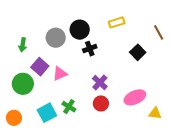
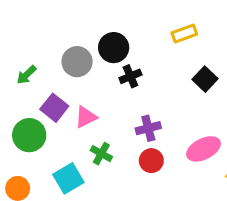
yellow rectangle: (117, 22) -> (184, 34), moved
green arrow: (23, 45) -> (26, 75), turned 40
purple cross: (100, 83) -> (148, 128), turned 35
green cross: (69, 107) -> (101, 154), moved

